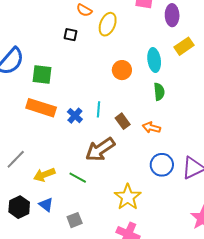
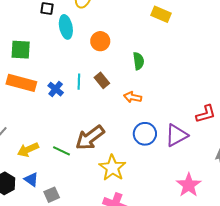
yellow rectangle: (184, 46) -> (161, 14), turned 60
cyan ellipse: (154, 60) -> (66, 27), moved
brown rectangle: (123, 121) -> (102, 80), moved
brown arrow: (100, 149) -> (90, 138), moved
gray square: (75, 220) -> (52, 195), moved

